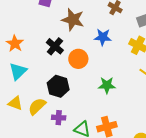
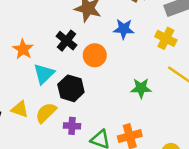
orange star: (15, 44) -> (23, 49), moved
cyan triangle: (18, 71) -> (44, 74), moved
green star: (107, 85) -> (141, 88), moved

